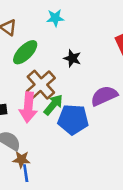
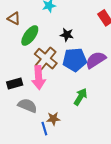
green arrow: (53, 105) -> (80, 97), moved
blue pentagon: (73, 119) -> (75, 60), moved
brown star: (21, 159) -> (53, 119), moved

